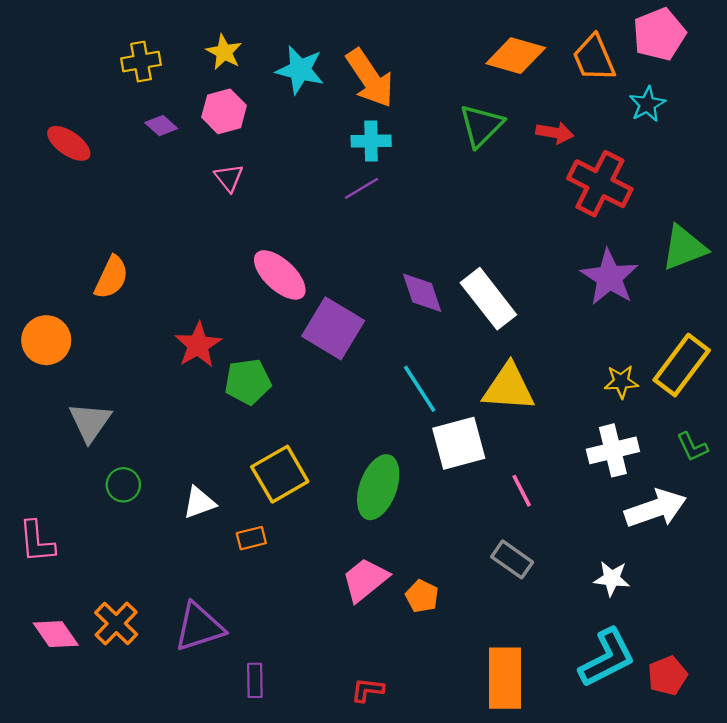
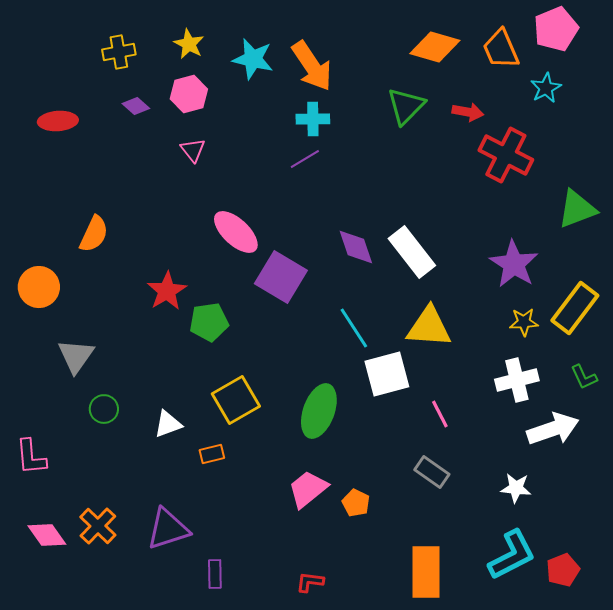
red ellipse: (69, 143) -> (58, 121), turned -39
purple star: (609, 277) -> (514, 264), moved

